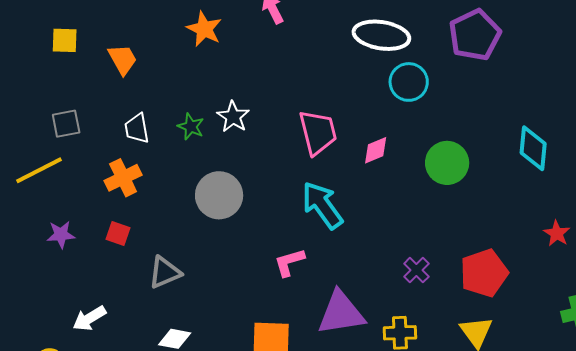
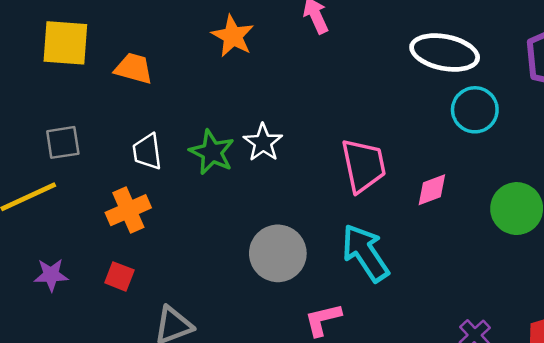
yellow square: (65, 40) -> (65, 43), size x1.5
orange trapezoid: (123, 59) -> (134, 68), turned -48
green star: (191, 127) -> (212, 152), size x1.4
gray circle: (219, 195) -> (278, 253), moved

